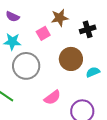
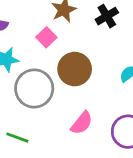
brown circle: (71, 59) -> (75, 69), moved

